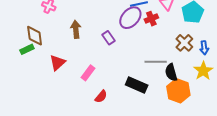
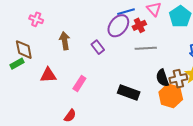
brown cross: (184, 43) -> (178, 79), moved, turned 36
gray line: (156, 62) -> (146, 48), moved
red triangle: (57, 63) -> (48, 75), turned 42
red semicircle: (101, 96) -> (70, 116), moved

